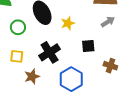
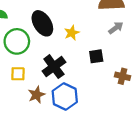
green circle: (18, 27) -> (17, 41), size x1.5
blue hexagon: (71, 79) -> (65, 96), moved

